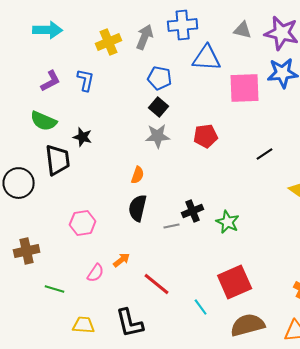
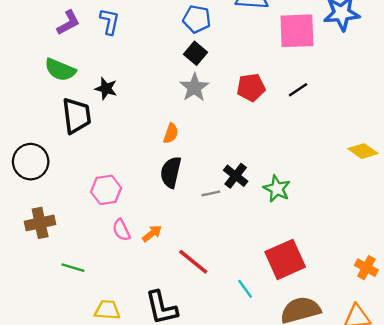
gray star: (158, 136) -> (194, 87), turned -30
black line: (265, 154) -> (298, 90), moved
black circle: (19, 183) -> (31, 162), moved
black cross: (193, 211) -> (236, 176), turned -30
pink semicircle: (96, 273) -> (121, 230), moved, turned 120

